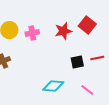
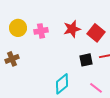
red square: (87, 25) -> (96, 33), moved
cyan diamond: (53, 86) -> (62, 84), turned -45

